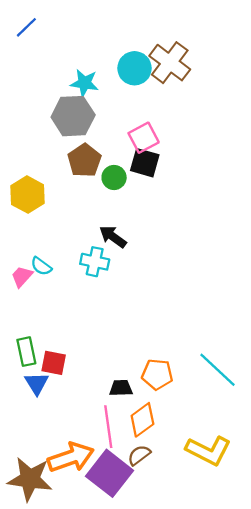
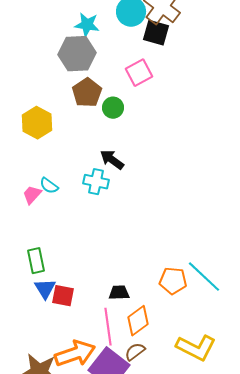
black square: (145, 163) -> (156, 33), moved
red square: (54, 363) -> (63, 296), moved
orange pentagon: (157, 374) -> (173, 281), moved

